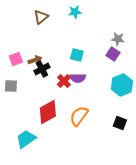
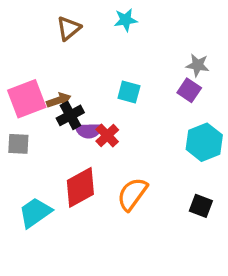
pink square: (16, 59) -> (27, 99), size x1.6
purple semicircle: (78, 78) -> (89, 130), moved
cyan trapezoid: (26, 139) -> (35, 213), moved

